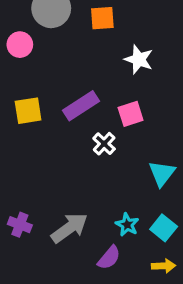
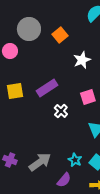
orange square: (102, 18) -> (60, 35), turned -35
white star: (139, 59) -> (82, 60), turned 30
pink square: (131, 114) -> (88, 97), moved

